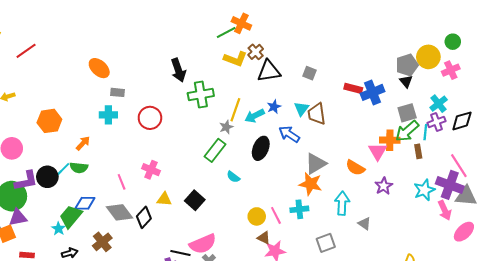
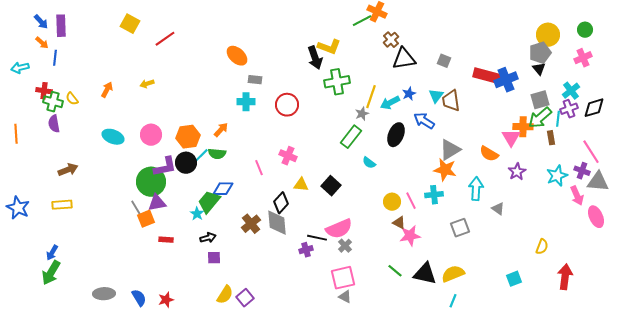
yellow circle: (428, 57) -> (548, 35), moved
yellow L-shape: (235, 59) -> (329, 47), moved
red rectangle: (353, 88) -> (487, 76), size x1.5
orange hexagon: (49, 121) -> (188, 137), moved
purple cross: (450, 185) -> (582, 171), size x0.6
gray diamond: (119, 212) -> (277, 223), moved, turned 32
pink ellipse: (464, 232) -> (596, 217), turned -70
brown cross: (102, 242) -> (251, 224), moved

